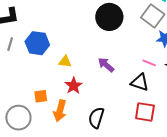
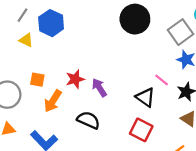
yellow triangle: (65, 62) -> (26, 40), moved
purple arrow: (106, 65) -> (99, 88), moved
black semicircle: (96, 118) -> (88, 120), turned 80

